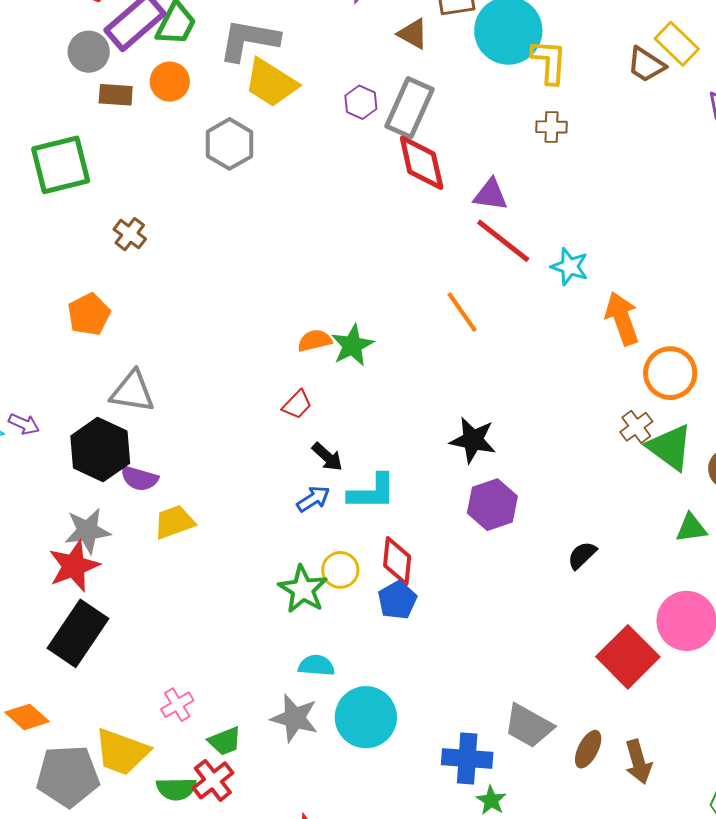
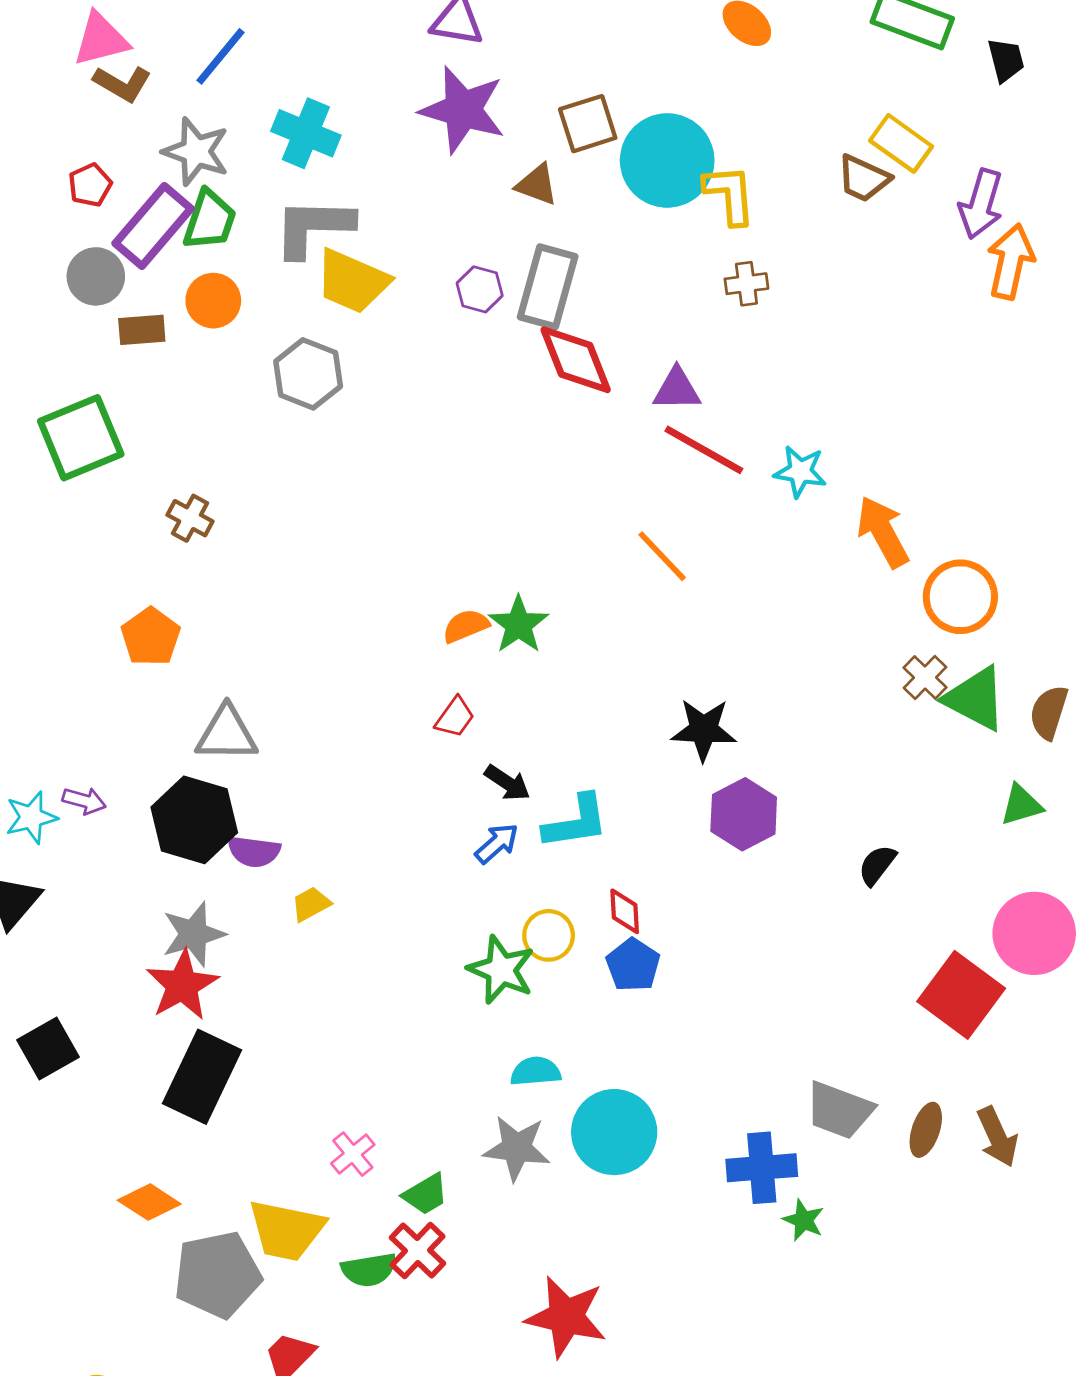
yellow trapezoid: (174, 522) -> (311, 904), size x0.7
red diamond: (397, 561) -> (625, 911), size x0.7

